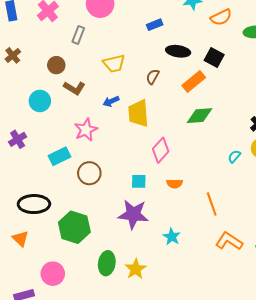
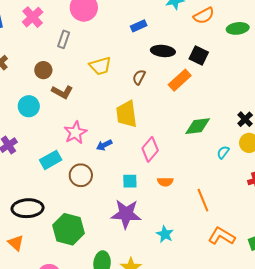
blue arrow: (111, 101) -> (104, 145), moved
green diamond: (200, 116) -> (198, 126), moved

